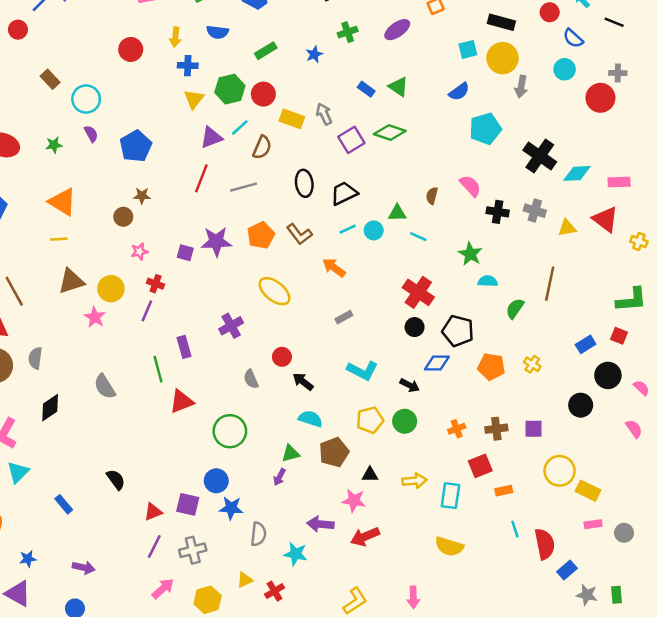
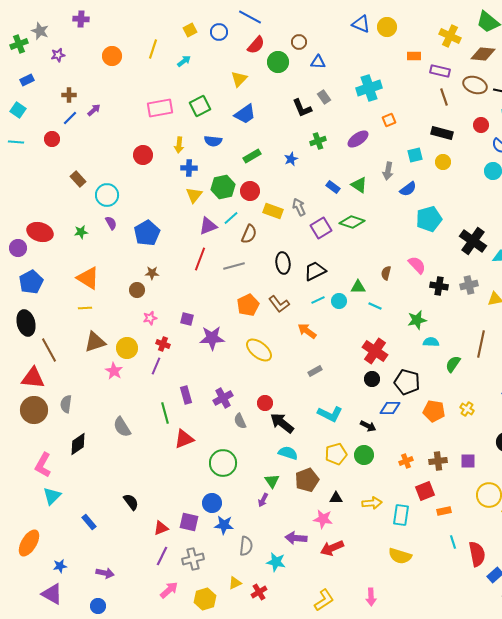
yellow circle: (503, 58) -> (443, 162), size x0.6
gray arrow: (521, 87) -> (388, 171), moved
gray cross: (535, 211) -> (469, 285), turned -30
purple star: (216, 242) -> (212, 338), moved
green star: (470, 254) -> (417, 320), turned 30
purple cross: (231, 326) -> (223, 398), moved
black arrow: (303, 382) -> (282, 423), size x1.4
green triangle: (291, 453) -> (272, 481), turned -49

